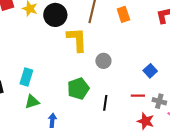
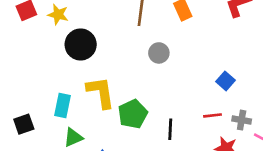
black circle: (55, 15) -> (81, 44), moved
yellow L-shape: (77, 40) -> (101, 92), moved
gray circle: (103, 61) -> (159, 53), moved

